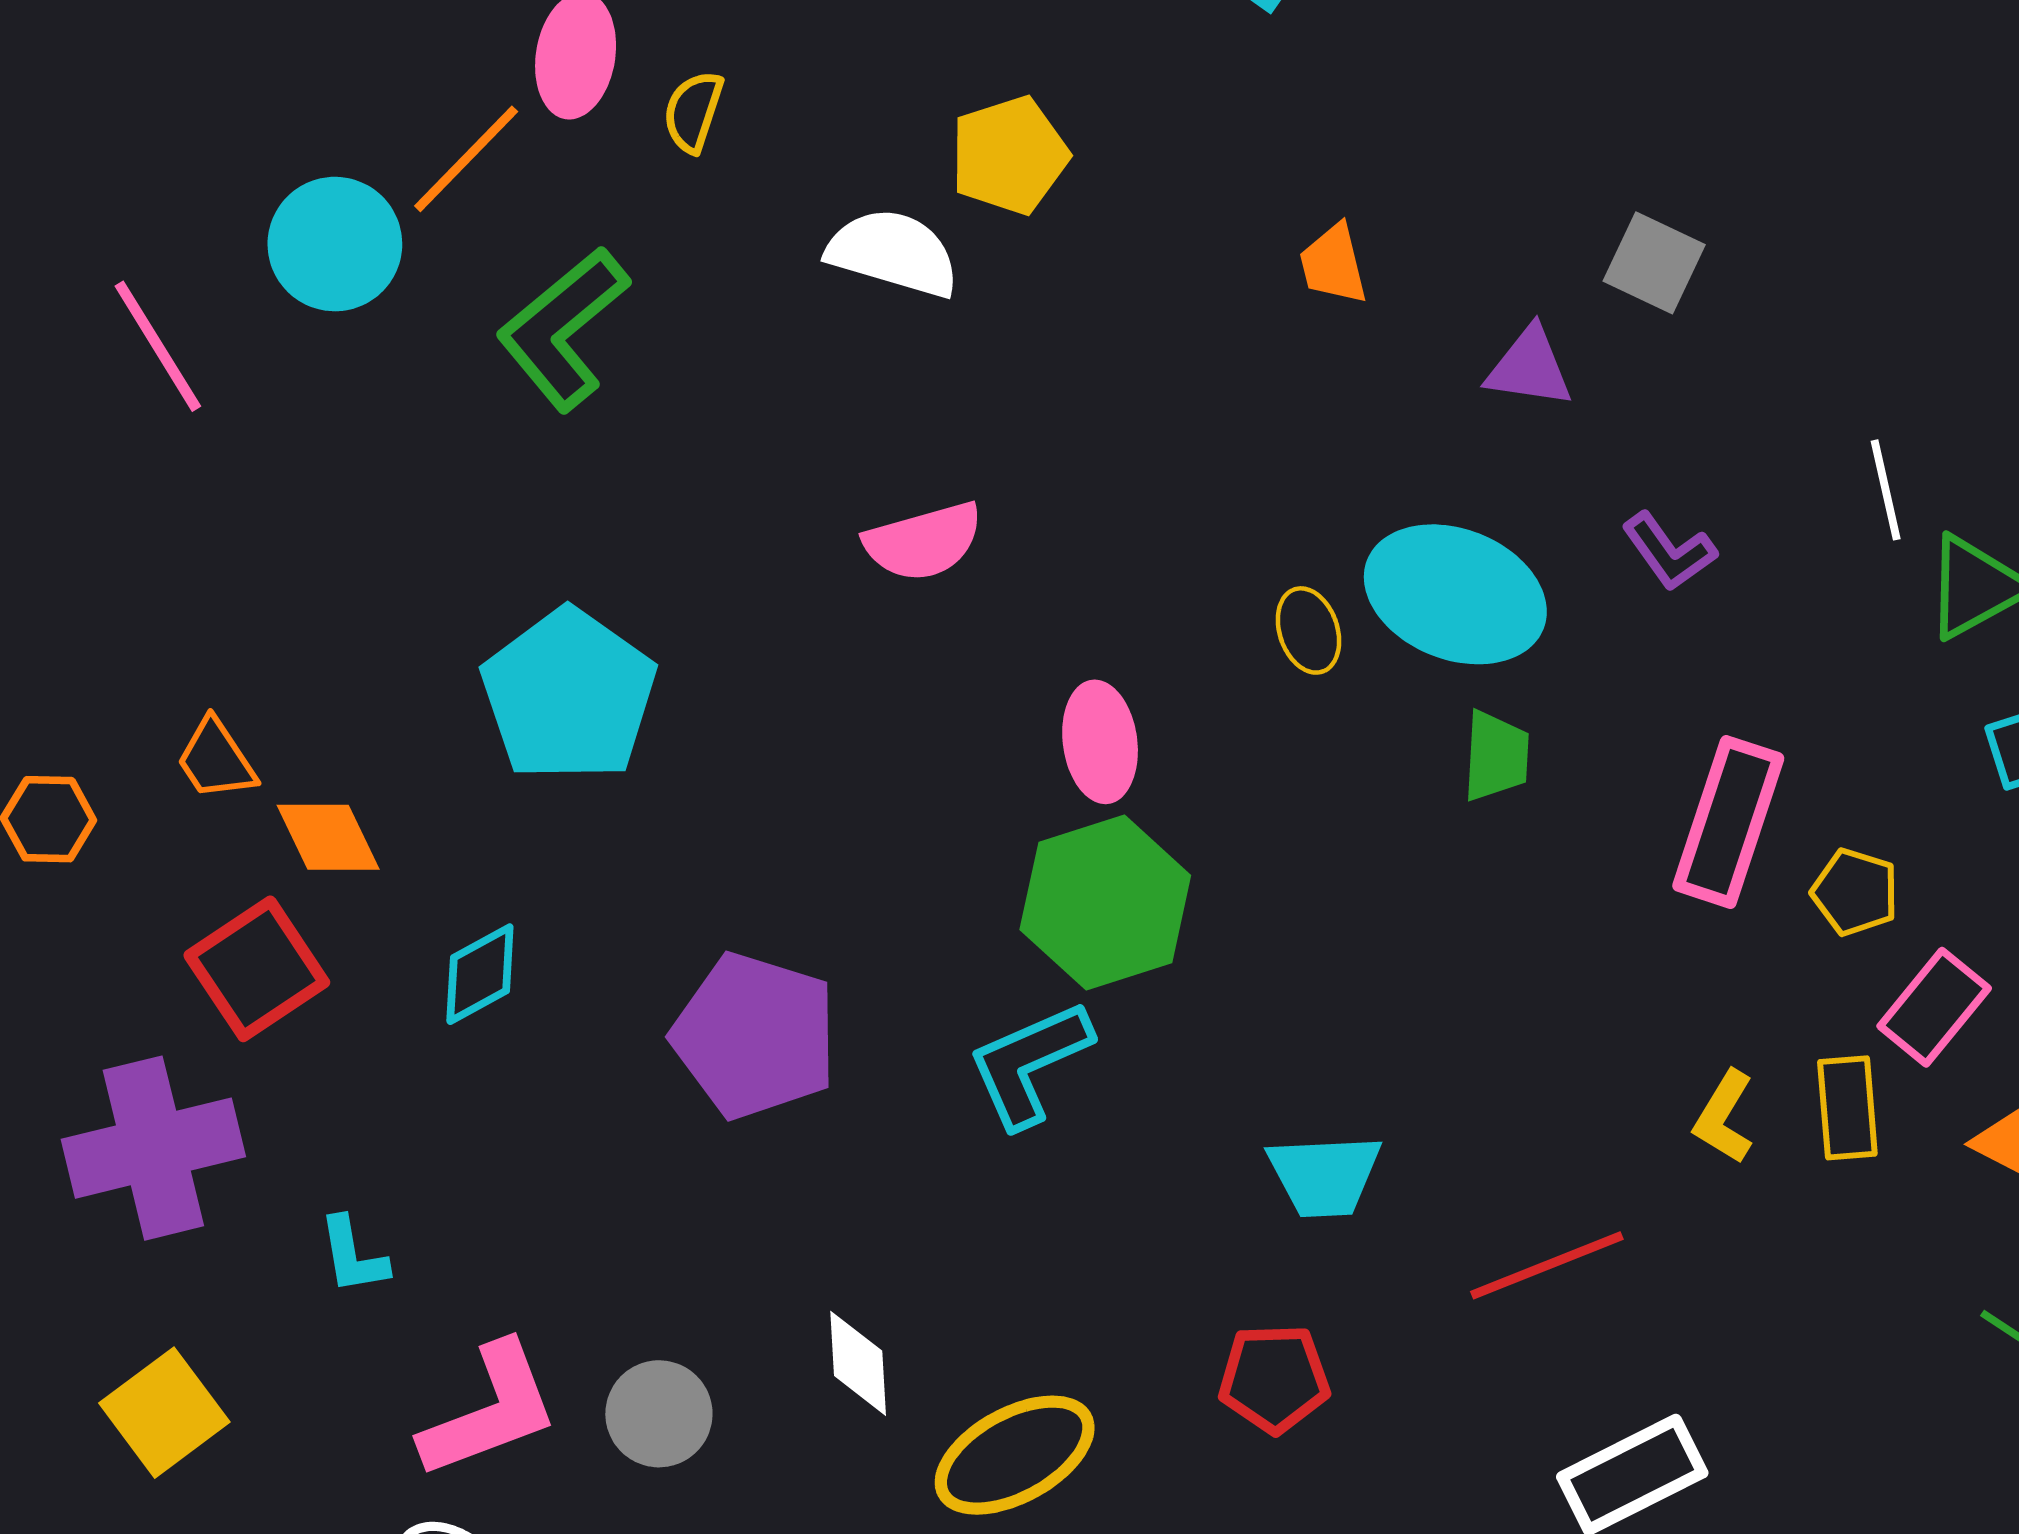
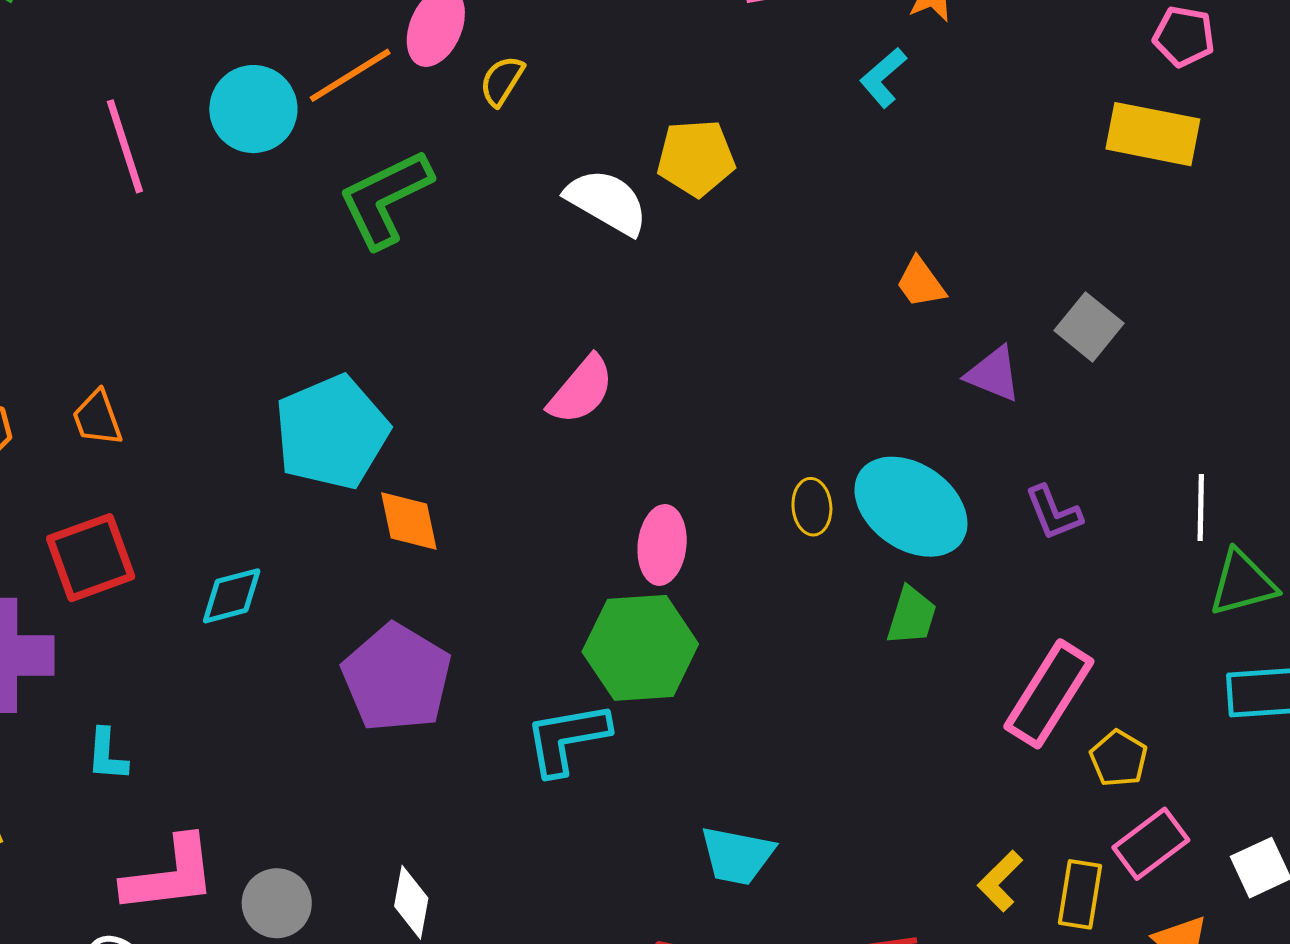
orange trapezoid: (1333, 264) -> (921, 283), moved, turned -36
pink semicircle: (923, 541) -> (581, 390), turned -48
orange diamond: (328, 837) -> (409, 521), moved

